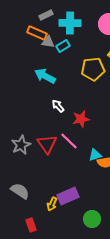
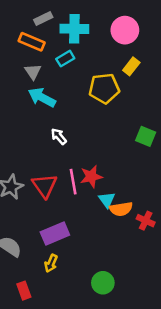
gray triangle: (48, 42) -> (33, 72), moved, turned 48
red star: (81, 119) -> (91, 177), moved
pink line: (69, 141) -> (73, 182), turned 36
cyan triangle: (95, 155) -> (107, 200), turned -48
purple rectangle: (68, 196) -> (55, 234), moved

